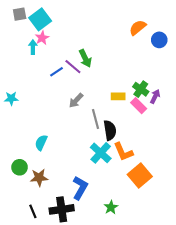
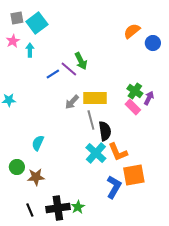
pink star: (42, 38) -> (13, 41), moved
yellow rectangle: (118, 96) -> (95, 98), moved, size x1.6
orange square: (140, 175) -> (134, 175), turned 30
blue L-shape: (80, 188) -> (114, 187), moved
green star: (111, 207) -> (78, 207), moved

